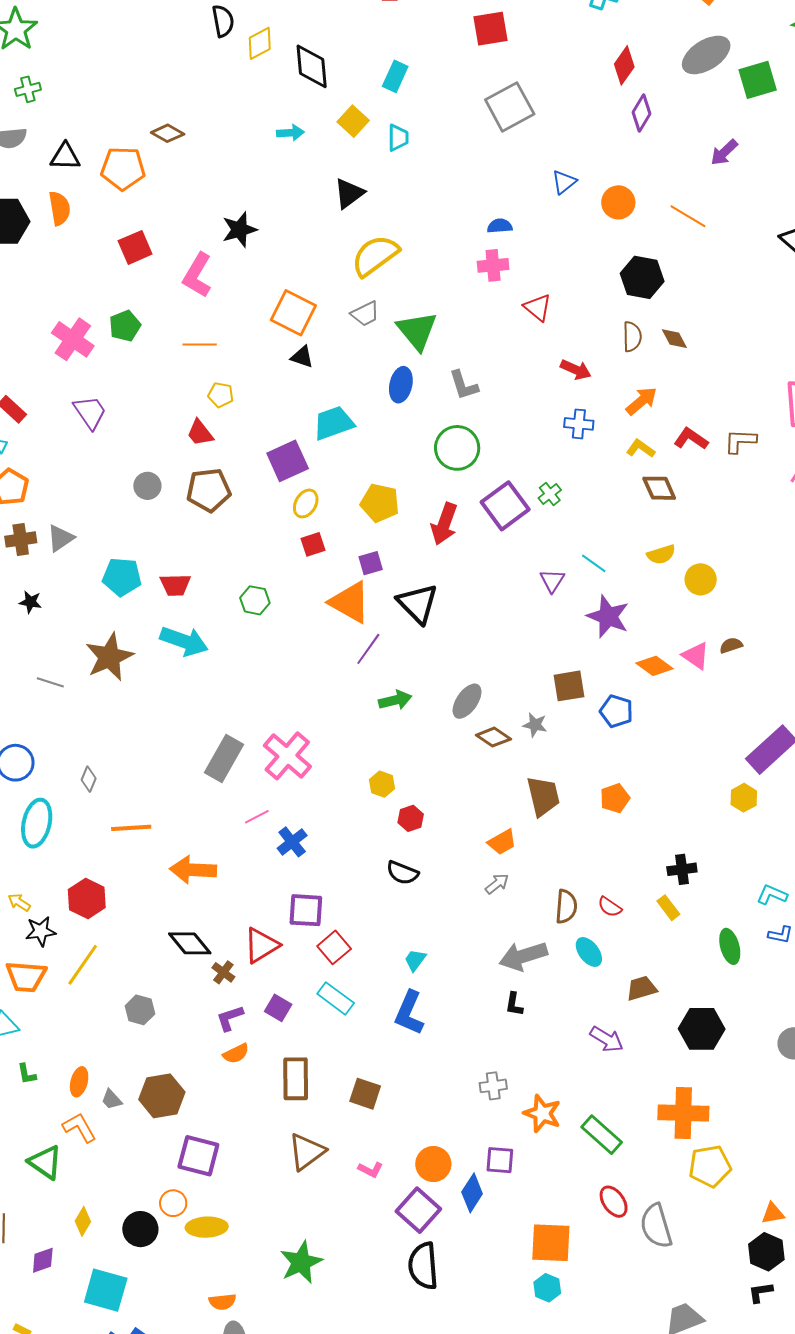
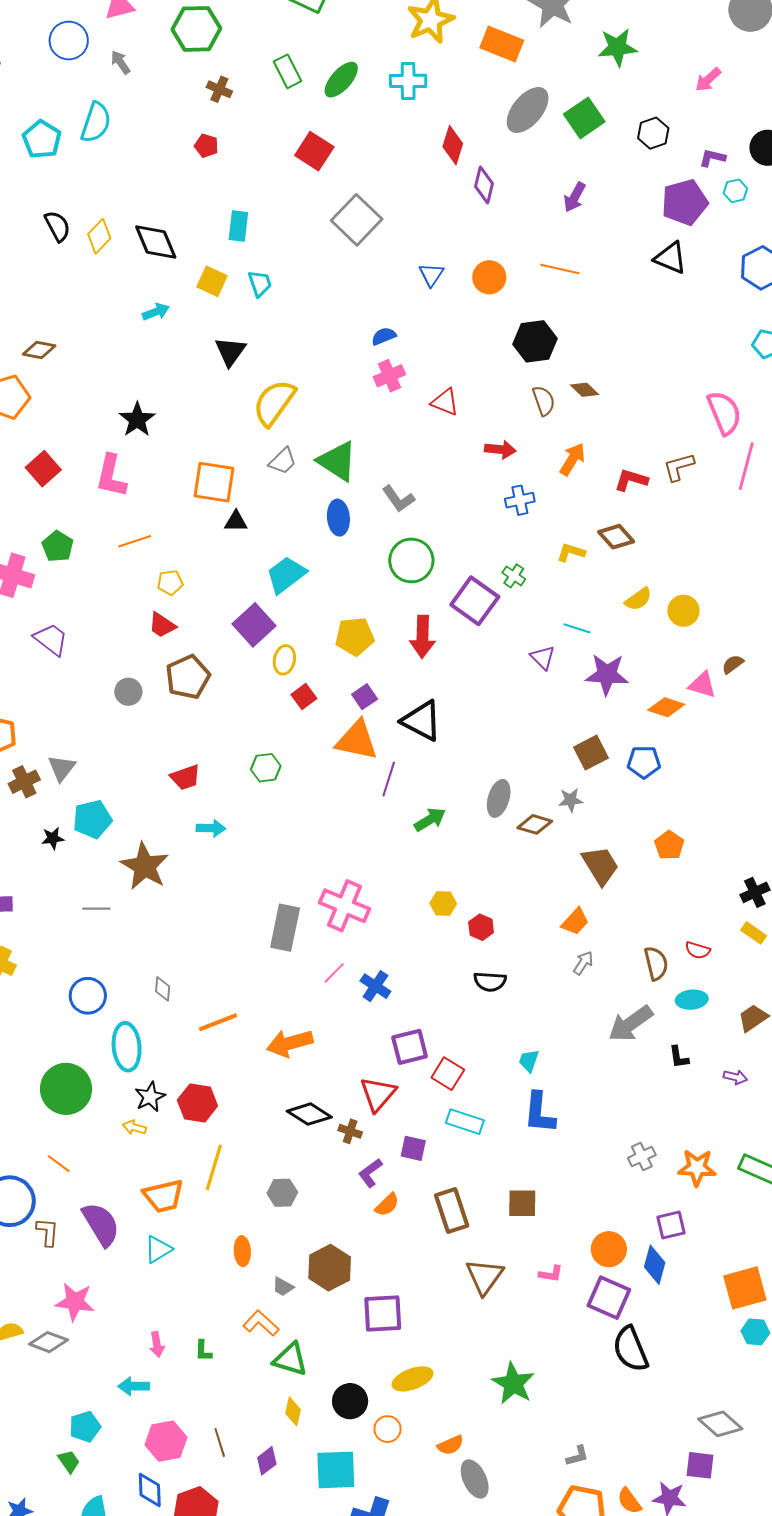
red square: (490, 29) -> (314, 151), turned -30
yellow L-shape: (641, 449) -> (571, 552), moved
cyan pentagon: (122, 577) -> (92, 819), moved
cyan arrow: (184, 641) -> (211, 828), size x0.6
black star: (41, 931) -> (150, 1097), moved
cyan ellipse: (589, 952) -> (692, 1000), turned -40
black L-shape: (514, 1004) -> (679, 1057), moved
purple arrow: (607, 1039) -> (735, 1077), size x0.7
green L-shape: (27, 1074) -> (203, 1351), moved, turned 30
orange ellipse: (79, 1082) -> (242, 1251), moved
green triangle: (45, 1162) -> (290, 1359), moved
orange circle: (173, 1203) -> (388, 1429), moved

